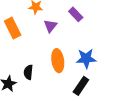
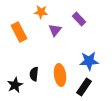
orange ellipse: (58, 61) -> (60, 75), moved

